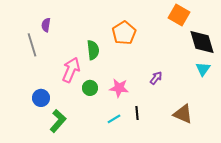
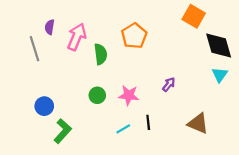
pink arrow: (71, 70) -> (77, 37), moved

